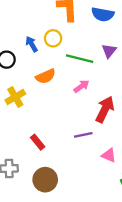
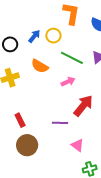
blue arrow: (32, 44) -> (34, 36), turned 56
orange semicircle: (46, 76) -> (40, 66), turned 42
brown circle: (45, 180) -> (27, 145), moved

